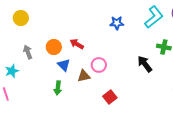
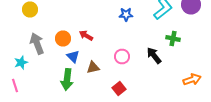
gray arrow: (28, 52) -> (37, 44), size x1.5
pink circle: (99, 65) -> (122, 56), moved
green arrow: (58, 88) -> (67, 80), size x1.5

